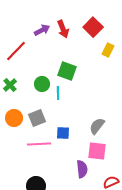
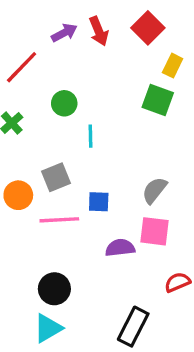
green square: (67, 71) -> (158, 100), moved
green circle: (42, 84) -> (64, 103), moved
orange circle: (14, 118) -> (18, 195), moved
purple semicircle: (82, 169) -> (120, 248), moved, turned -90

